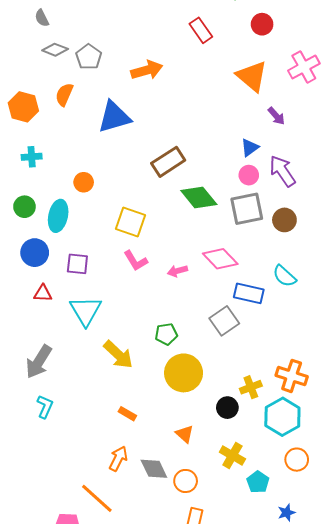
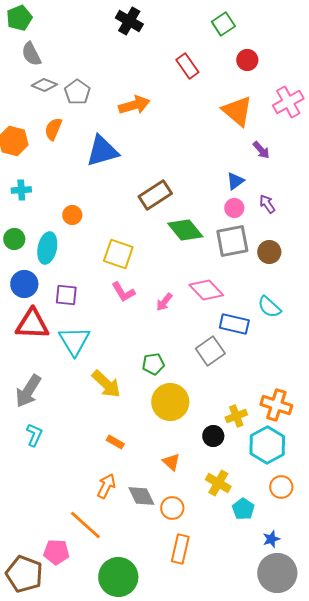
gray semicircle: (42, 18) -> (31, 54), size x1.4
purple arrow: (282, 171) -> (267, 204), size x0.6
pink arrow: (177, 271) -> (164, 302), turned -36
red triangle: (43, 293) -> (32, 324), size x1.8

